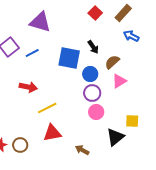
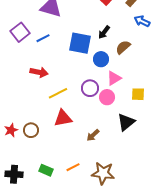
black arrow: (93, 47) -> (104, 32), turned 72
pink triangle: (119, 81) -> (114, 78), moved
purple circle: (92, 93) -> (90, 88), moved
yellow square: (132, 121) -> (138, 94), moved
brown arrow: (82, 150) -> (93, 135), turned -72

